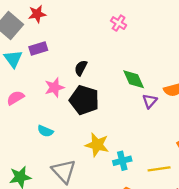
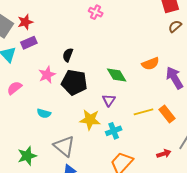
red star: (37, 14) -> (25, 22), moved
green diamond: (134, 79) -> (117, 75), moved
purple triangle: (150, 101) -> (109, 100), moved
yellow line: (159, 169) -> (143, 112), moved

